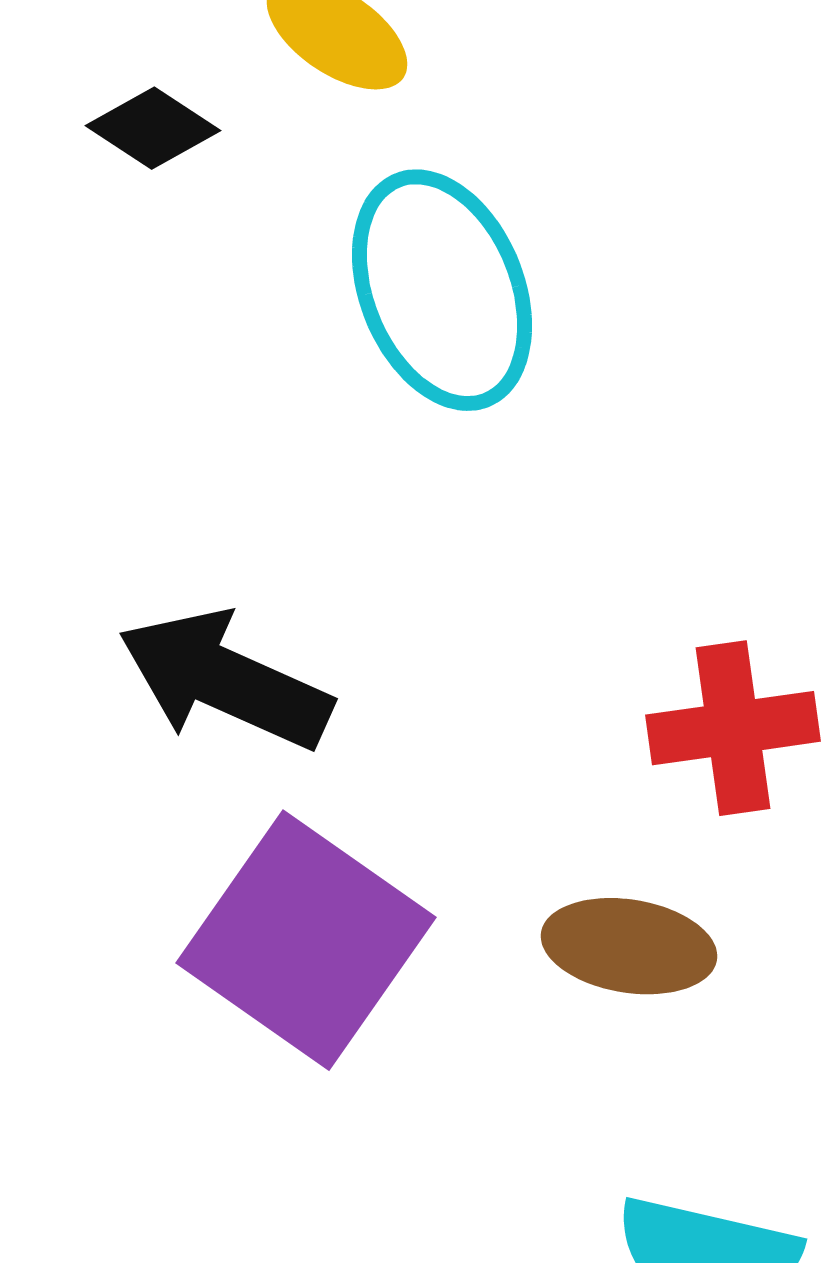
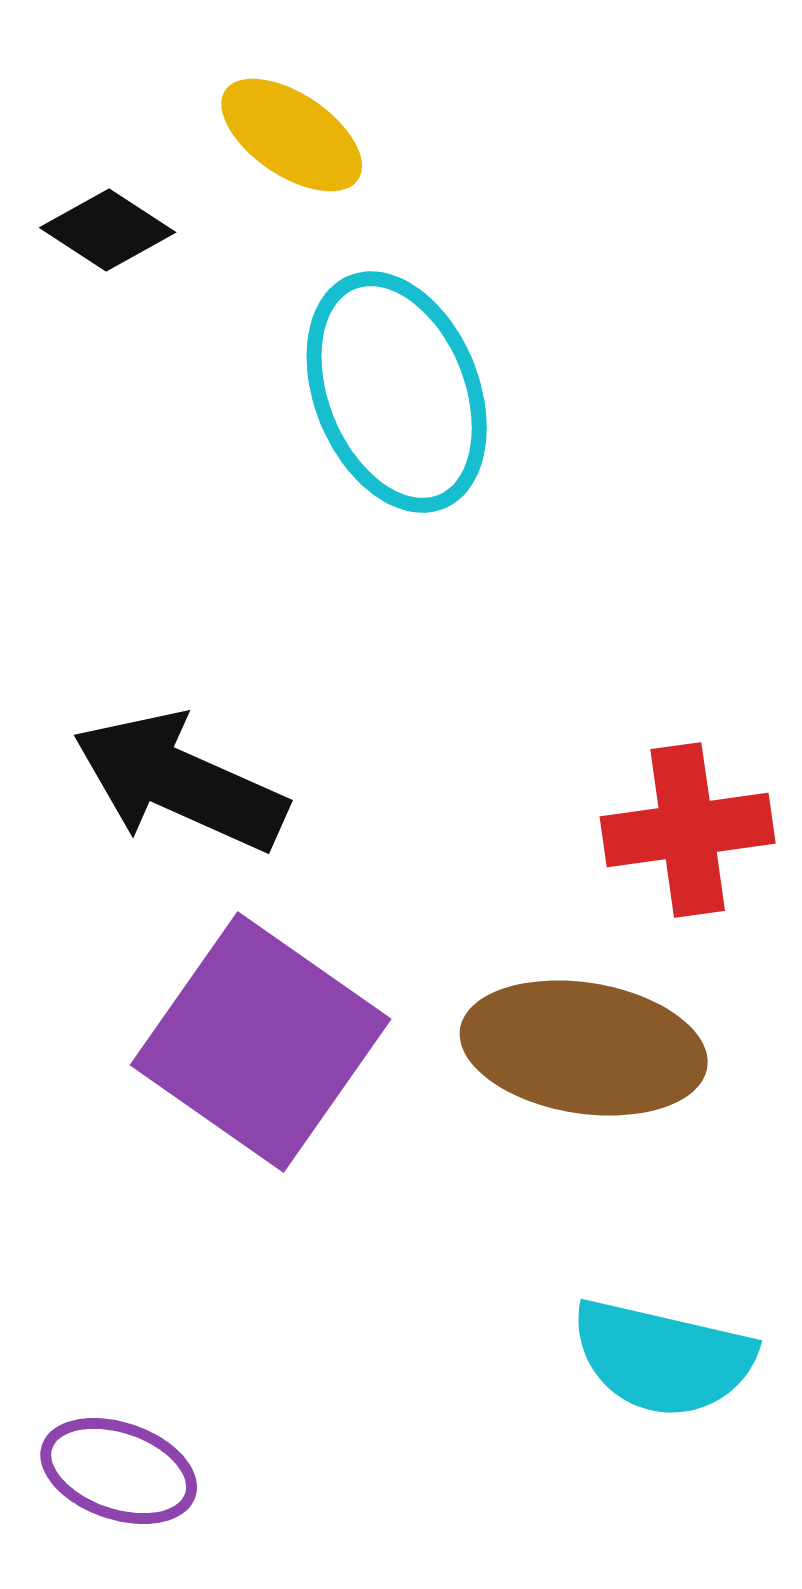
brown ellipse: (629, 946) -> (584, 1048), size x1.4

